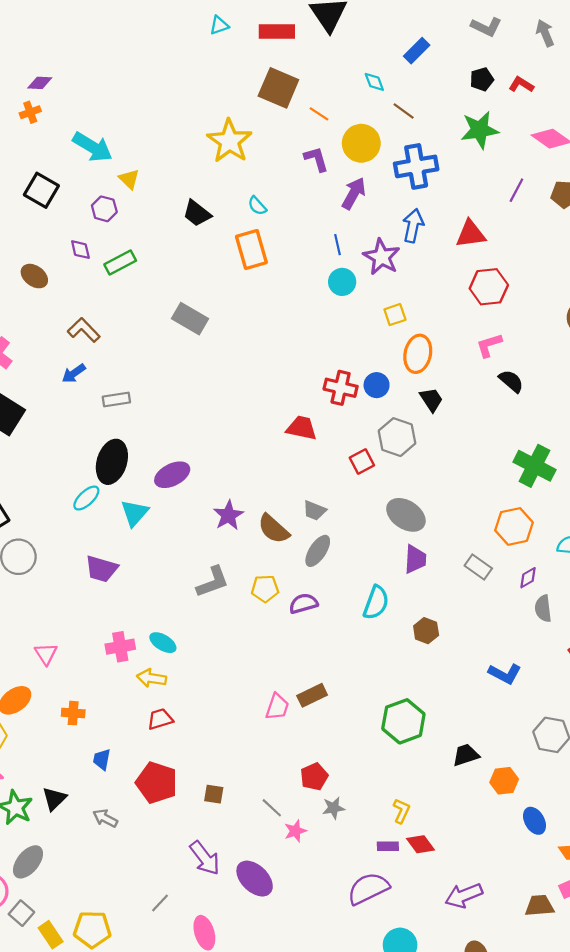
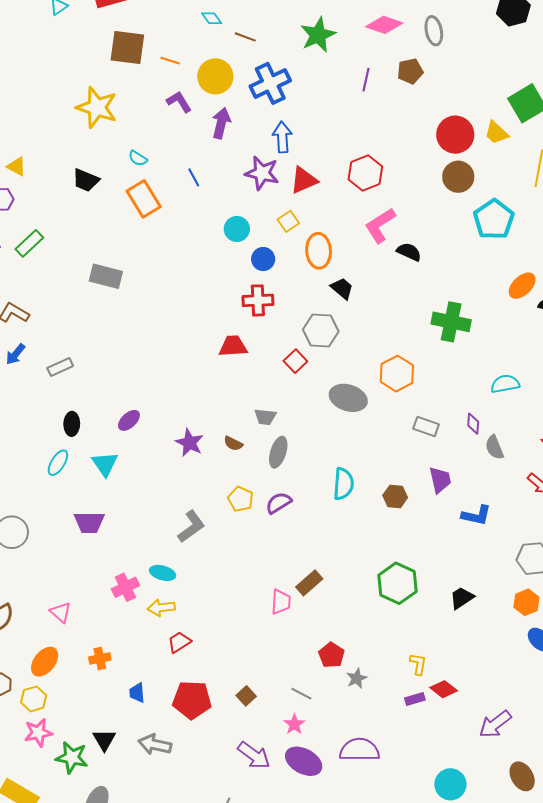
red triangle: (471, 234) -> (304, 180), moved
blue line: (337, 245) -> (194, 177), moved
cyan circle: (342, 282) -> (237, 229), moved
pink L-shape: (489, 345) -> (380, 225), size x1.4
blue circle: (377, 385) -> (263, 259), moved
black ellipse: (112, 462) -> (72, 424), size x0.6
purple ellipse: (172, 475) -> (129, 420), size x0.7
orange hexagon: (514, 526) -> (397, 374), moved
brown semicircle: (274, 529) -> (233, 443), size x0.6
purple trapezoid: (415, 559) -> (440, 480), moved
purple diamond: (528, 578) -> (473, 424), turned -40
gray L-shape: (213, 582) -> (191, 527), moved
yellow pentagon: (265, 589) -> (240, 499), turned -30
orange hexagon: (504, 781) -> (526, 602), moved
brown square: (214, 794) -> (246, 696), turned -36
gray arrow: (105, 818) -> (155, 745), size x1.4
pink star: (295, 831) -> (294, 724), moved
purple semicircle: (368, 889) -> (359, 750), moved, turned 42

